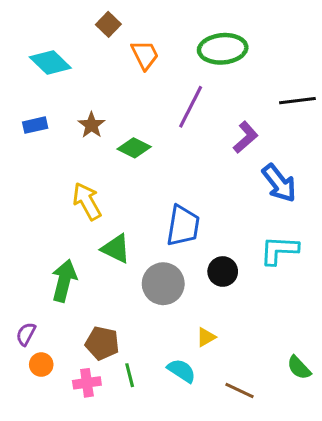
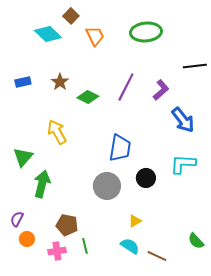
cyan diamond: (50, 63) -> (48, 34), moved
purple line: (191, 107) -> (126, 87), moved
green triangle: (116, 249) -> (23, 157), moved, turned 45
cyan semicircle: (182, 371) -> (130, 246), moved

